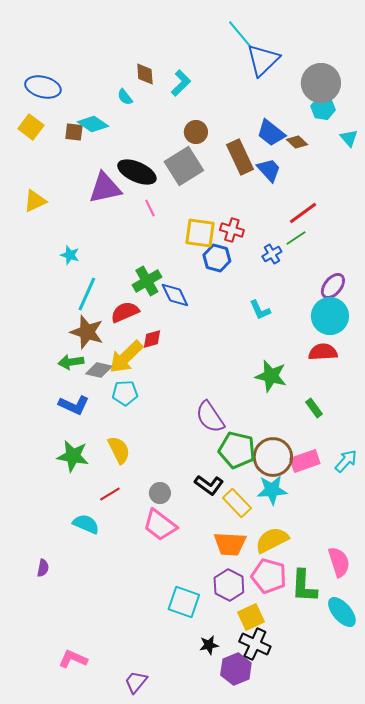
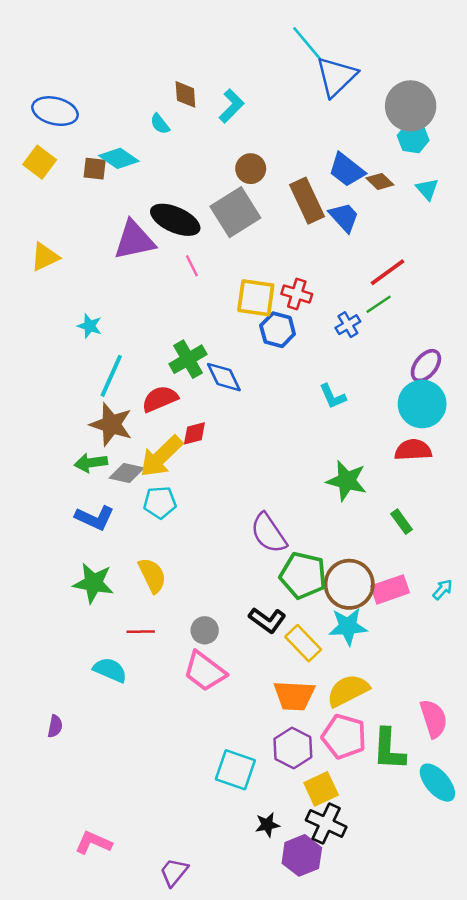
cyan triangle: (349, 138) -> (427, 189), moved
cyan arrow: (346, 461) -> (443, 589), size x0.7
red line: (110, 494) -> (141, 632), turned 30

